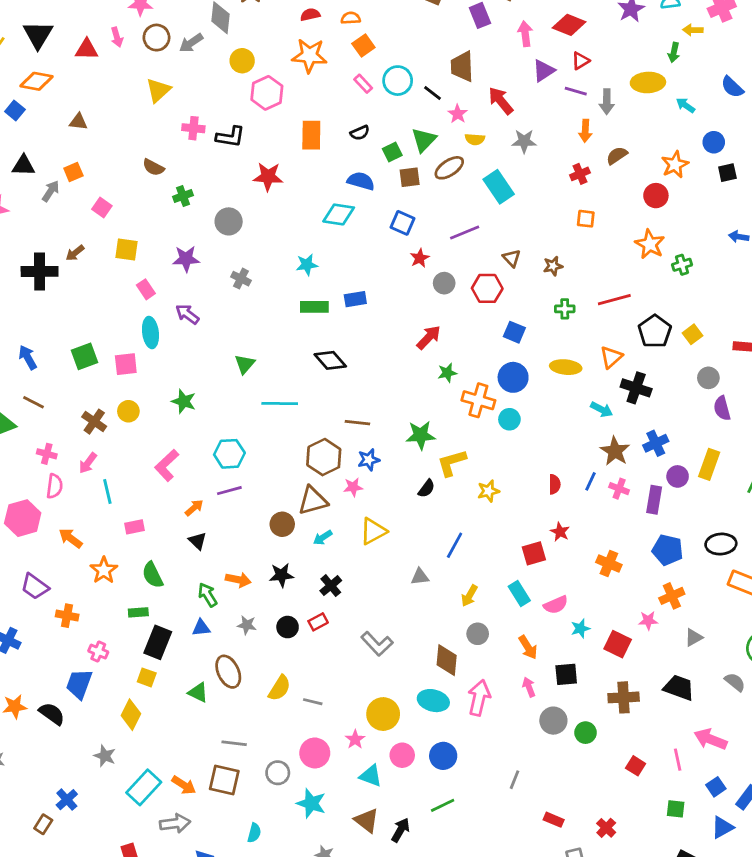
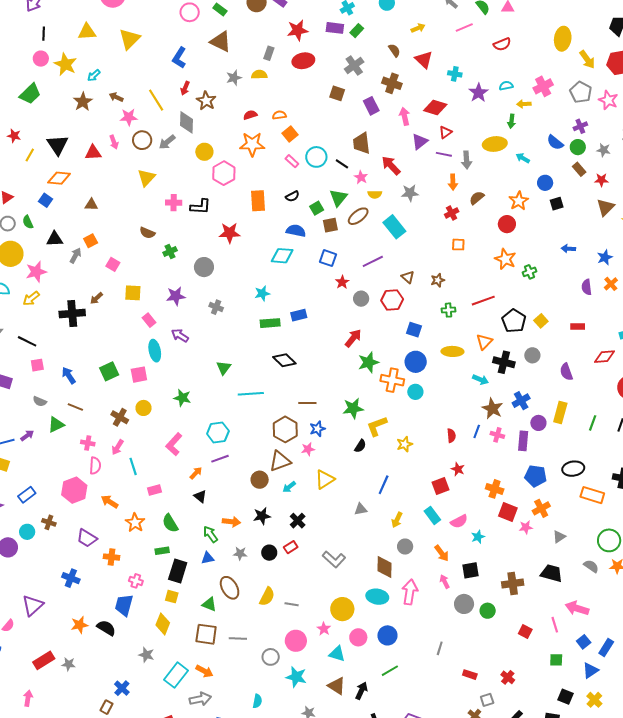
green star: (447, 373) -> (368, 362), size x1.5
gray circle: (708, 378) -> (532, 355), moved
red square: (618, 644) -> (508, 512), moved
brown square: (224, 780) -> (206, 634), moved

